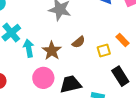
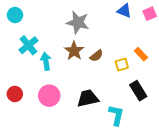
brown star: (52, 51) -> (74, 51), moved
pink circle: (43, 78) -> (49, 96), moved

